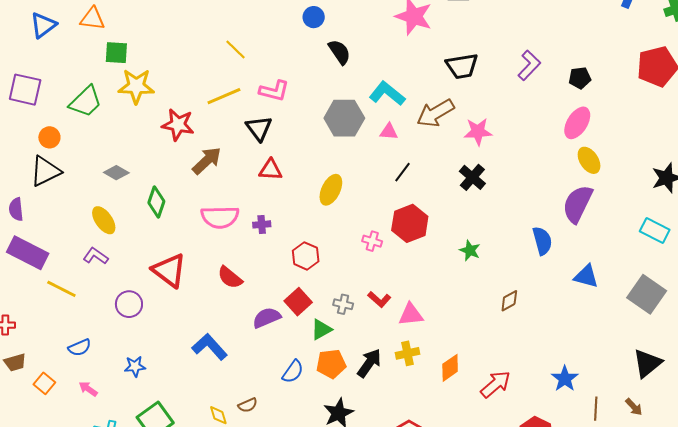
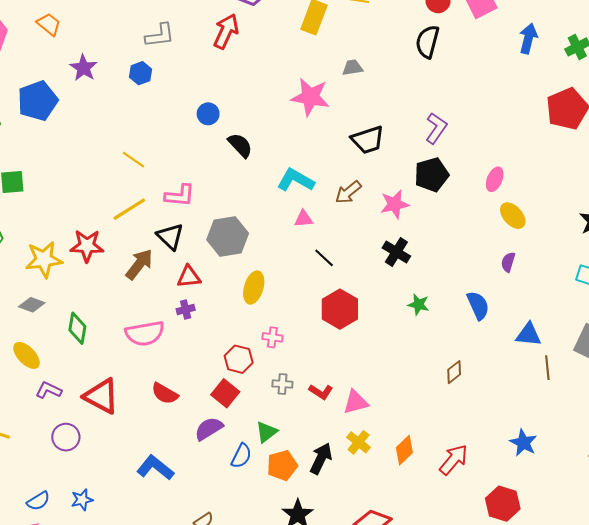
black pentagon: (580, 78) -> (432, 175), moved, size x1.5
yellow star: (136, 86) -> (44, 259), moved
brown arrow: (435, 113) -> (348, 192), size x0.7
gray hexagon: (344, 118) -> (228, 237), moved
pink ellipse: (577, 123) -> (495, 179), size x0.7
brown arrow: (207, 161) -> (139, 264), moved
black line: (403, 172) -> (324, 258), turned -75
purple semicircle: (578, 204) -> (508, 262), size x0.5
purple cross: (262, 224) -> (186, 310), moved
pink cross: (372, 241) -> (272, 337), moved
green star: (470, 250) -> (419, 305), moved
purple L-shape: (96, 256) -> (49, 390), moved
red square: (298, 302) -> (225, 393), moved
gray cross: (343, 304) -> (282, 384), moved
blue semicircle: (80, 348) -> (38, 501), moved
yellow cross: (408, 353) -> (359, 442), turned -30
blue semicircle: (293, 372) -> (241, 456), moved
brown line: (596, 409) -> (547, 368), moved

